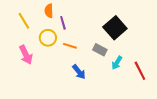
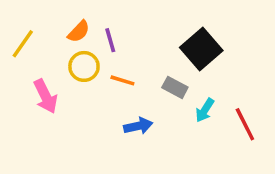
orange semicircle: (49, 11) -> (79, 31), moved, turned -136
yellow line: (24, 21) -> (23, 44), moved, turned 66
blue arrow: (79, 72) -> (138, 126), turned -63

